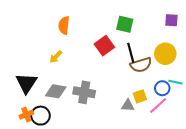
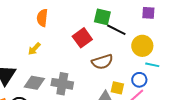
black line: (131, 53) -> (116, 30), moved, turned -48
brown semicircle: (141, 65) -> (102, 62), moved
cyan line: (175, 82) -> (152, 65), moved
yellow square: (140, 96) -> (117, 88), turned 32

